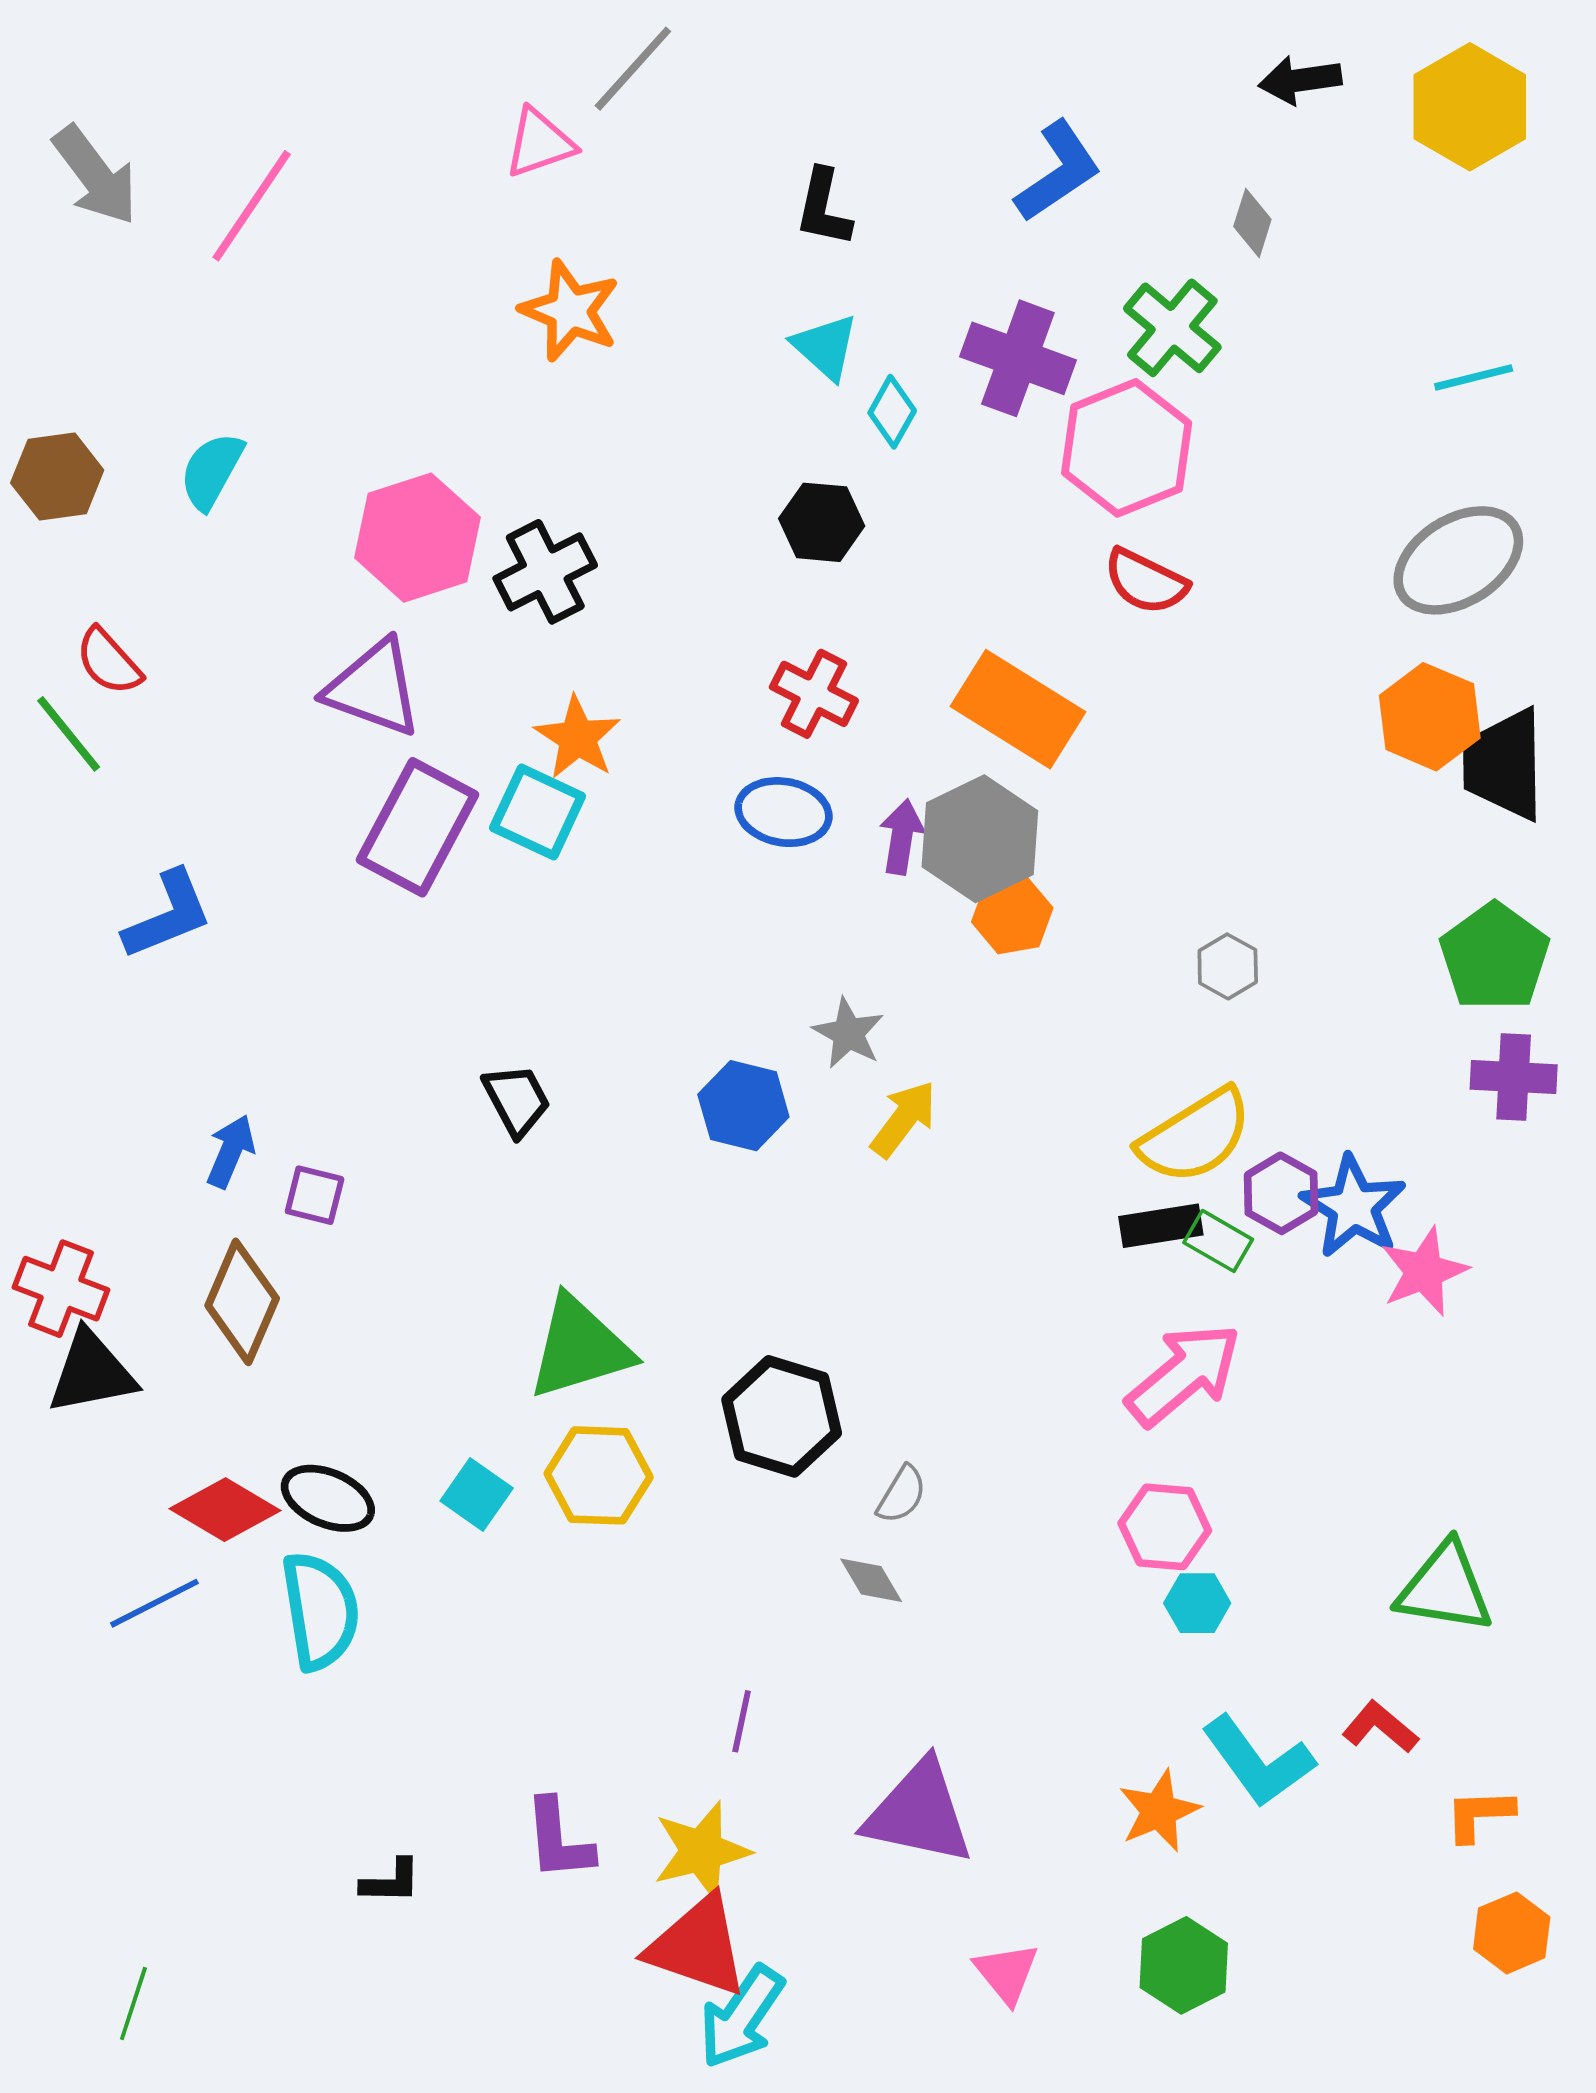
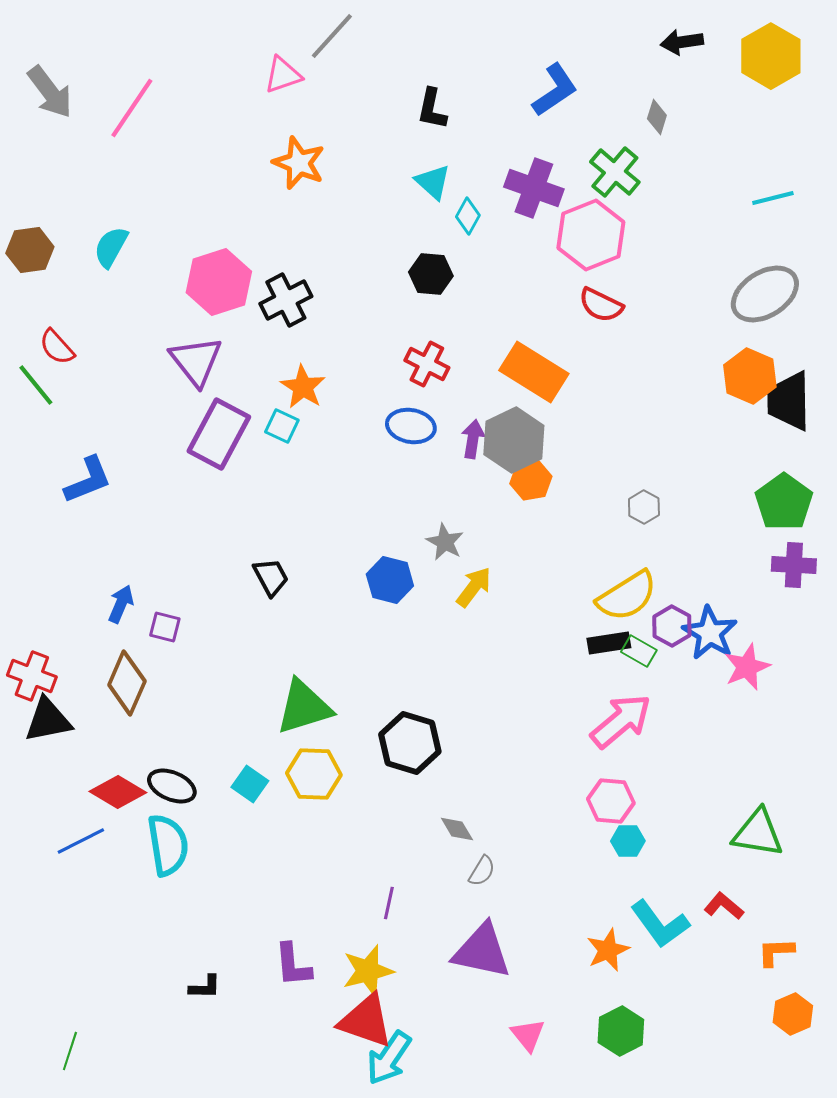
purple triangle: (374, 688) -> (196, 361), turned 32
cyan square: (538, 812) -> (282, 426), size x0.7
gray semicircle: (902, 1494) -> (482, 871), moved

